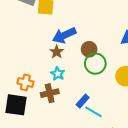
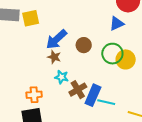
green circle: (95, 64) -> (112, 54), moved
brown cross: (50, 93) -> (78, 90), moved
blue rectangle: (83, 101) -> (93, 95), size x1.5

